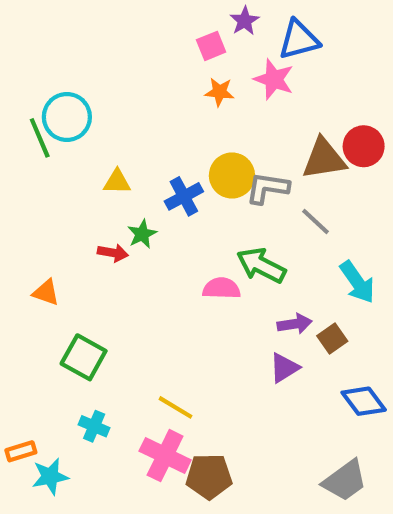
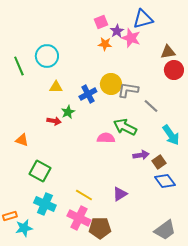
purple star: (245, 21) -> (117, 31), moved
cyan circle: (67, 117) -> (47, 56), moved
brown triangle: (324, 159) -> (168, 52), moved, size x0.7
purple triangle: (284, 368) -> (120, 194), moved
blue diamond: (364, 401) -> (165, 181), moved
cyan cross: (94, 426) -> (45, 204), size x1.5

